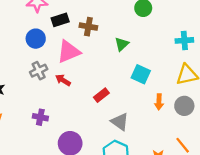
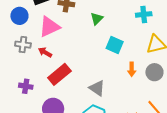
cyan cross: (184, 40) -> (144, 14), moved
gray cross: (39, 71) -> (23, 45), turned 35
red rectangle: (101, 95) -> (59, 74), moved, size x1.6

